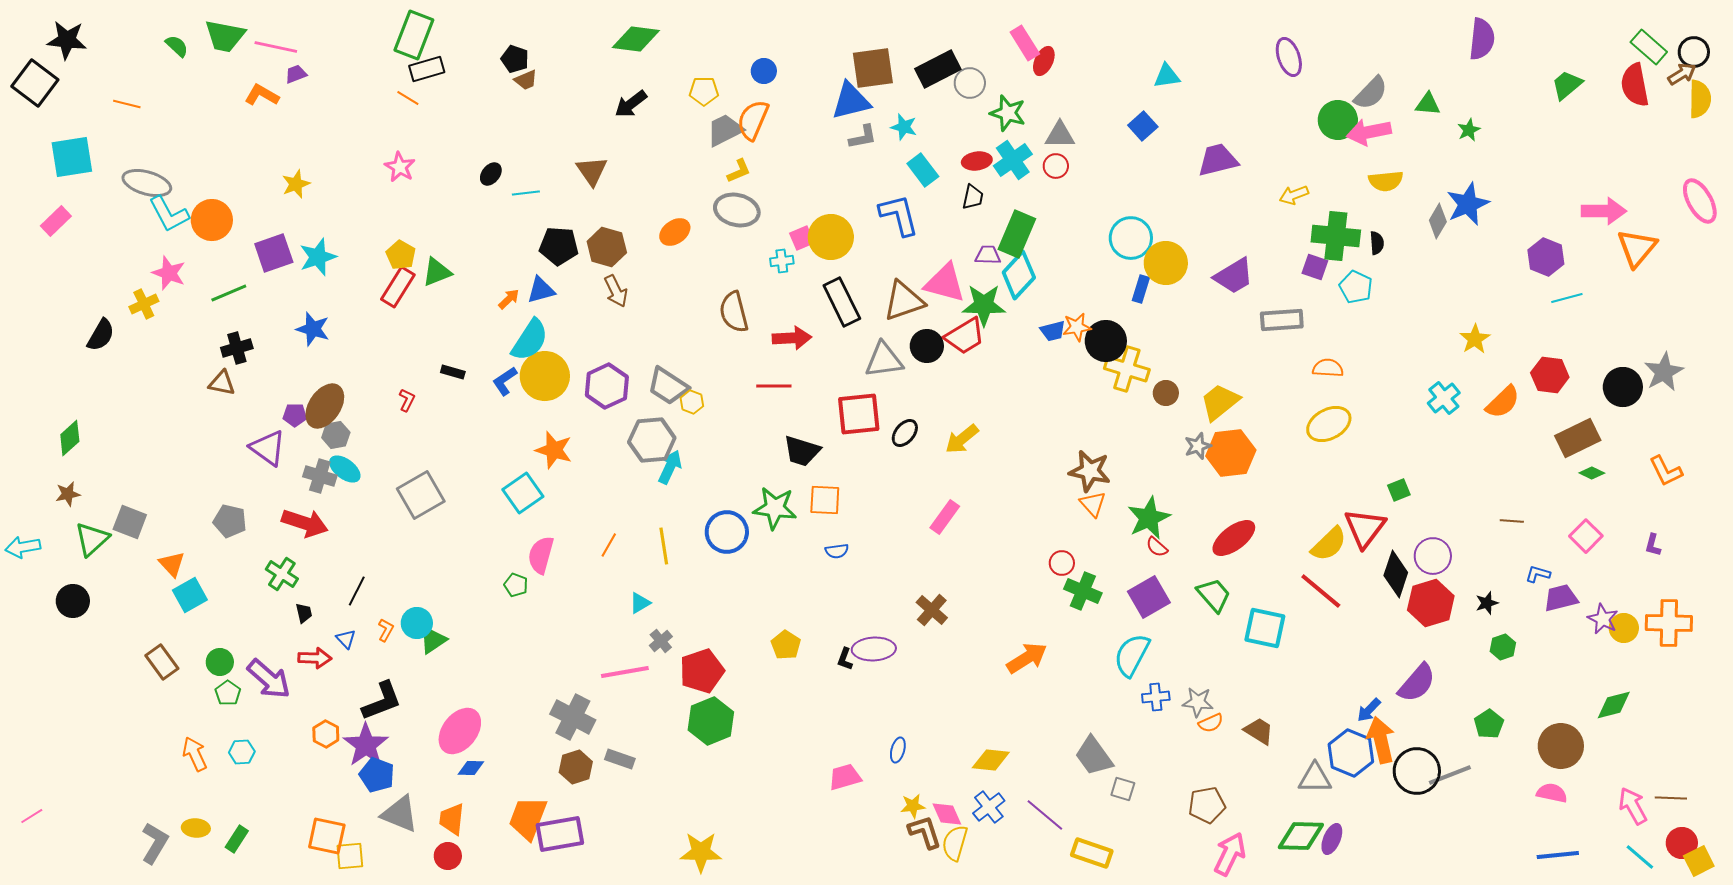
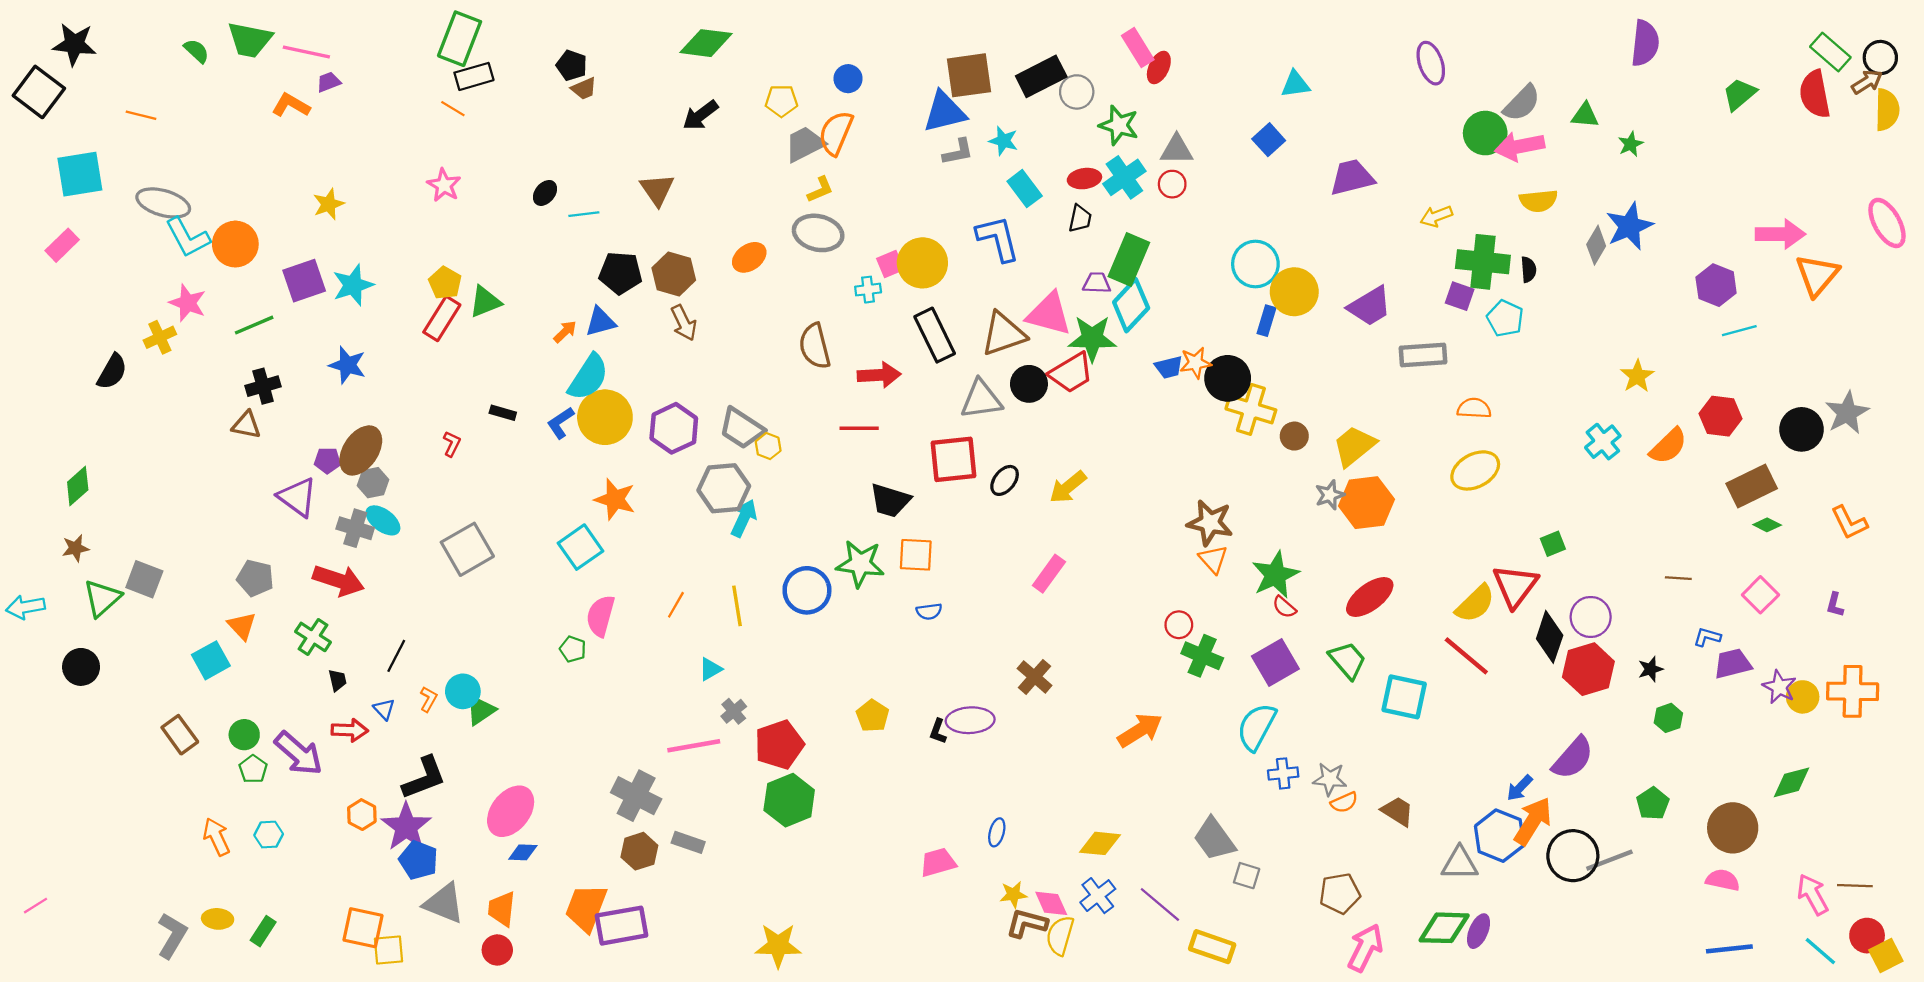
orange triangle: (172, 564) -> (242, 626), moved
orange arrow: (1381, 740) -> (1533, 821), turned 45
brown L-shape: (925, 832) -> (1027, 923), turned -57

